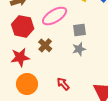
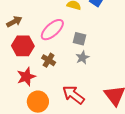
gray square: (79, 30) -> (79, 39), turned 32
red arrow: (63, 84) -> (73, 95), size x1.6

